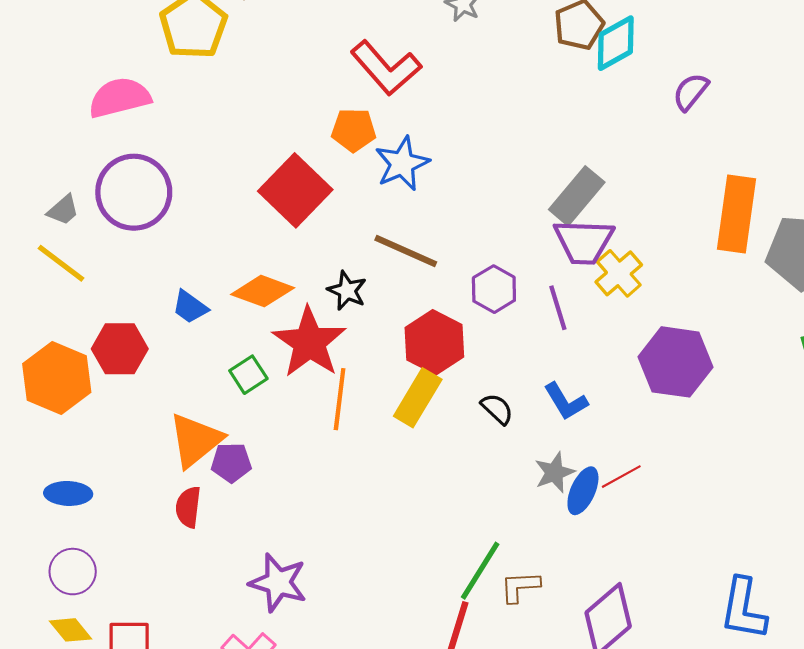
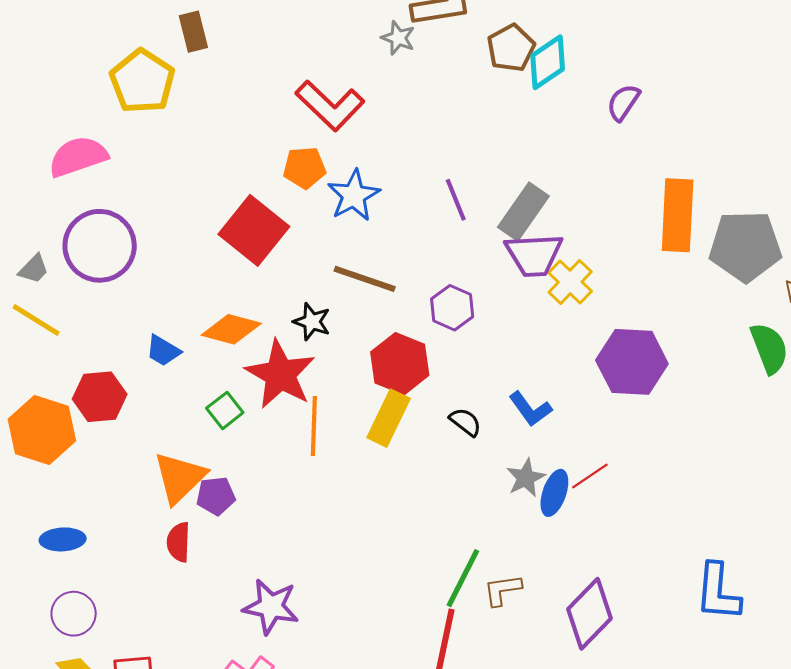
purple line: (558, 308) -> (456, 200), moved

